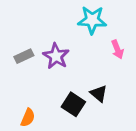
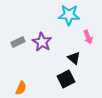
black triangle: (99, 94) -> (74, 58), moved
black square: (73, 104) -> (66, 79), moved, turned 30

